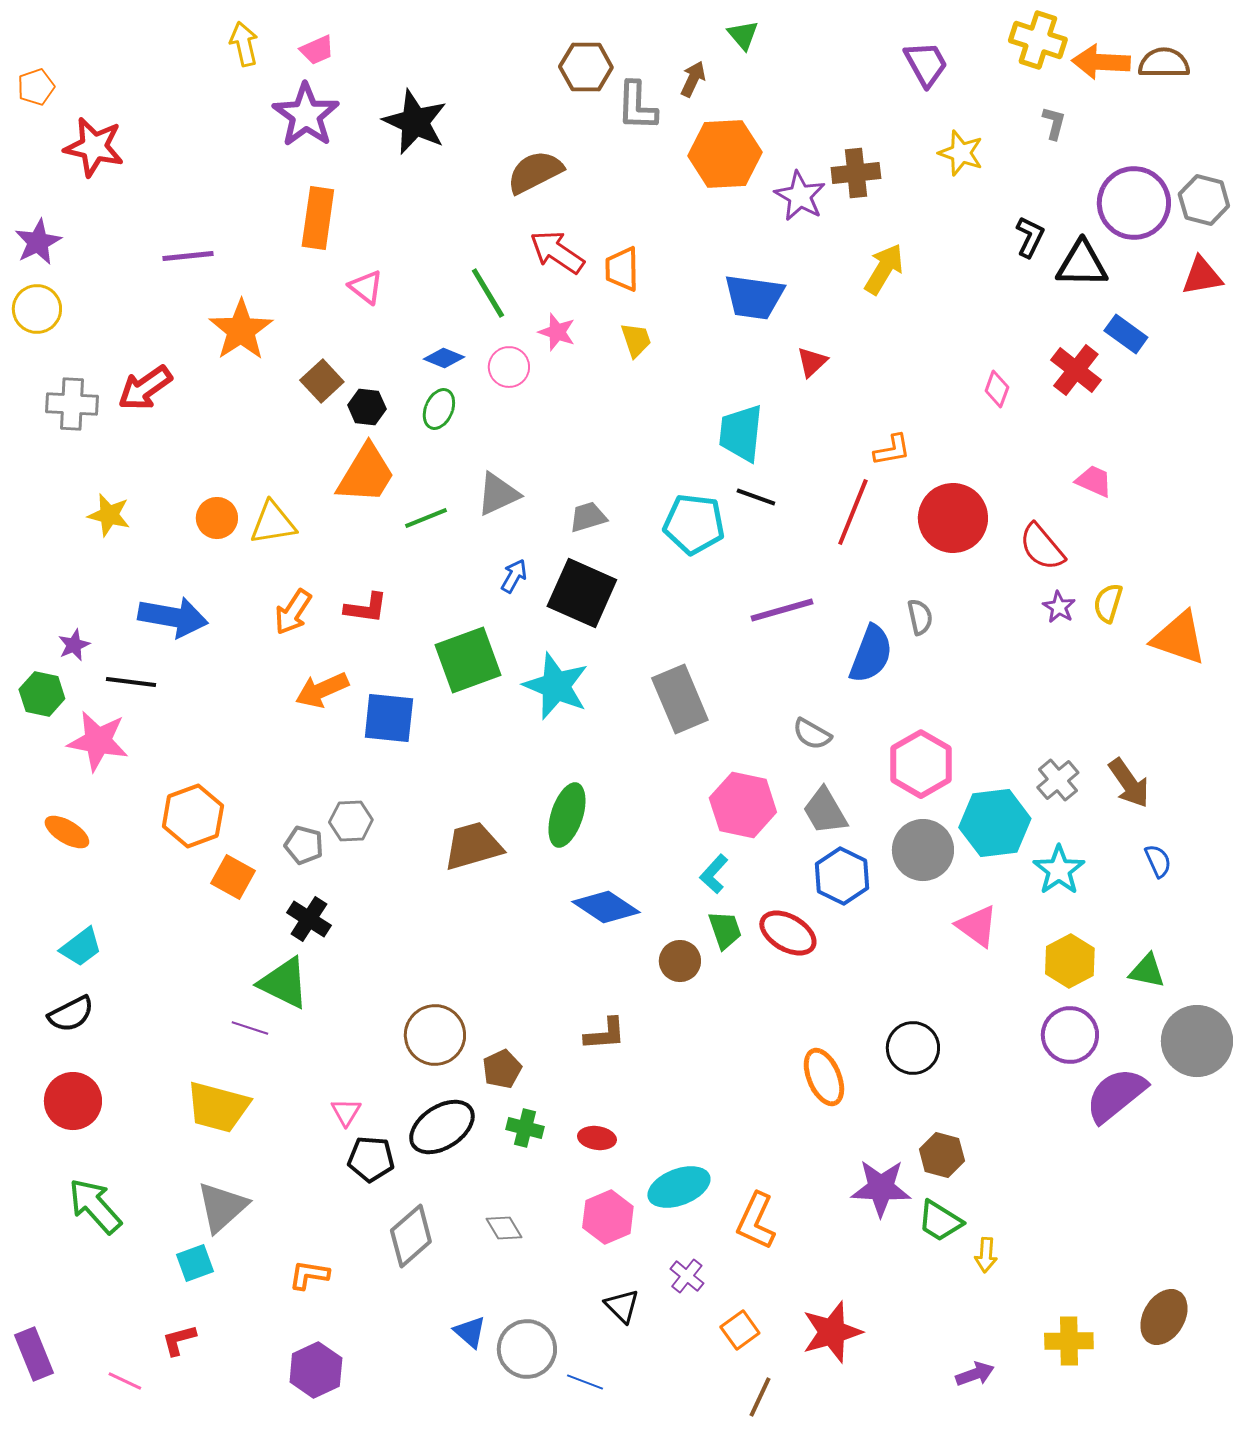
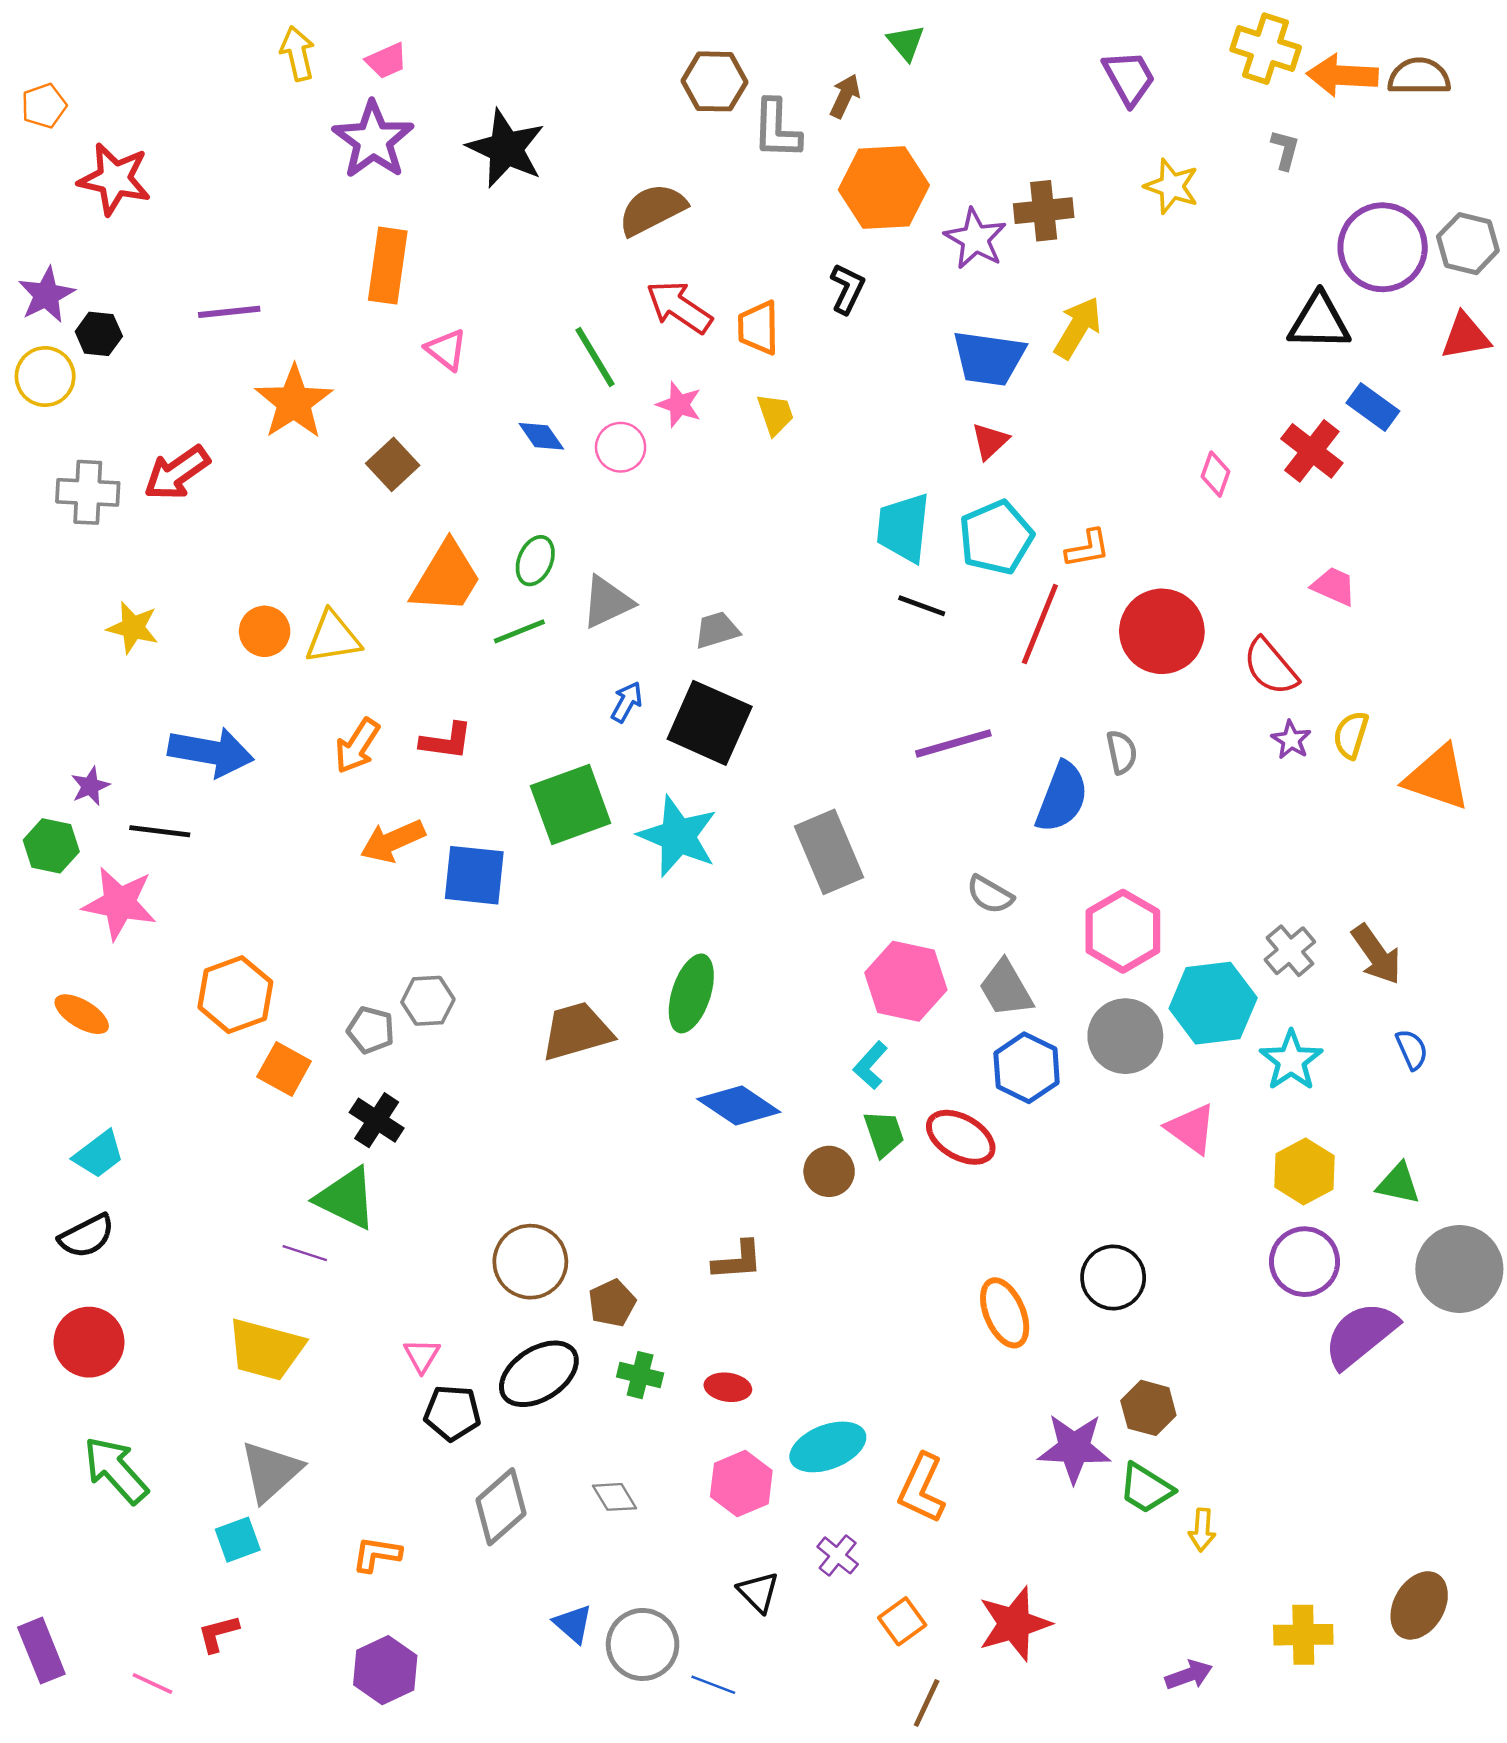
black L-shape: (1030, 237) -> (847, 289), moved
blue trapezoid: (754, 297) -> (989, 358), moved
blue diamond: (444, 358) -> (541, 436), turned 33
black hexagon: (367, 407) -> (99, 334), moved
green ellipse: (439, 409) -> (535, 561), moved
cyan pentagon: (694, 524) -> (996, 537), moved, turned -30

